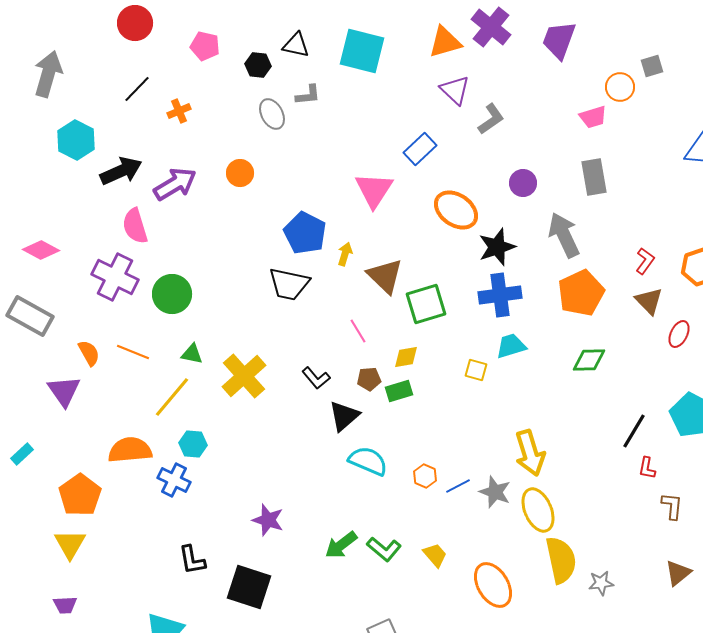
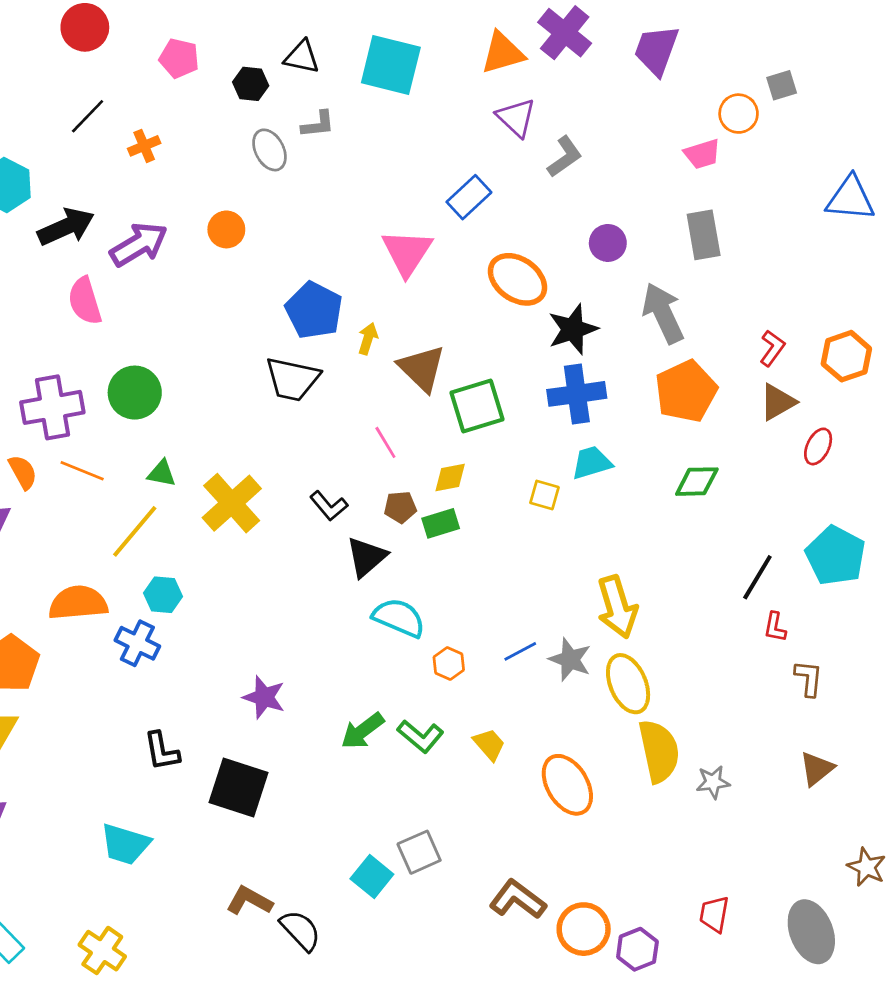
purple cross: (115, 277) -> (52, 407), moved, turned -36
brown triangle: (649, 301) -> (778, 402), turned 44
orange hexagon: (425, 476) -> (449, 663), moved

